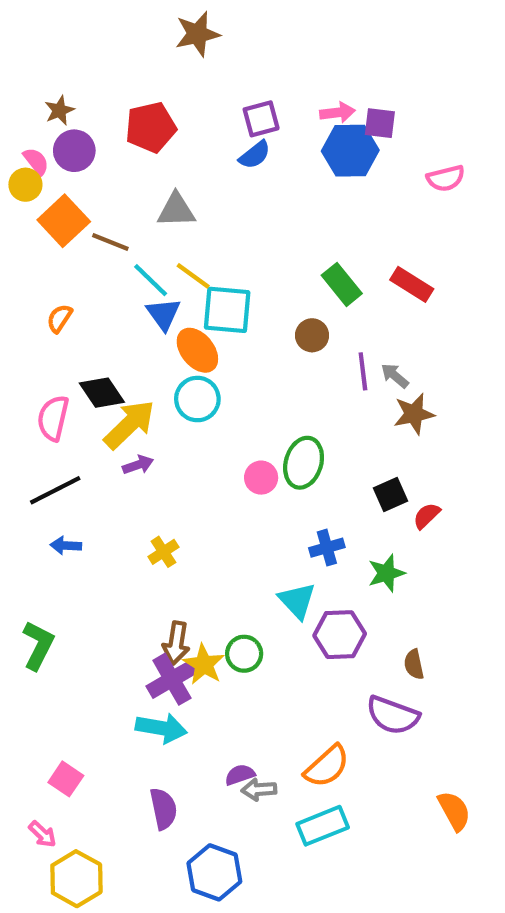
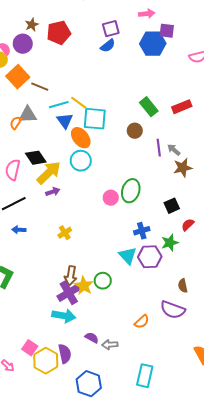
brown star: (59, 110) -> (32, 25), moved
pink arrow: (337, 112) -> (147, 14), moved
gray triangle: (176, 210) -> (28, 115), moved
cyan line: (151, 280) -> (59, 105), turned -60
red rectangle: (412, 284) -> (182, 107), turned -54
red semicircle: (427, 516) -> (188, 225), moved
purple hexagon: (340, 635) -> (150, 257), moved
orange semicircle: (327, 766) -> (142, 322), moved, size x0.7
purple semicircle: (240, 775) -> (92, 338), moved, turned 48
pink square: (66, 779) -> (30, 348), moved
cyan rectangle: (323, 826) -> (145, 376), moved, turned -55
yellow hexagon: (76, 879) -> (46, 361), moved

